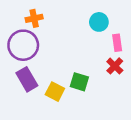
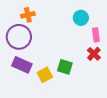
purple rectangle: (27, 79) -> (22, 65), turned -36
yellow square: (55, 92) -> (45, 75), turned 35

